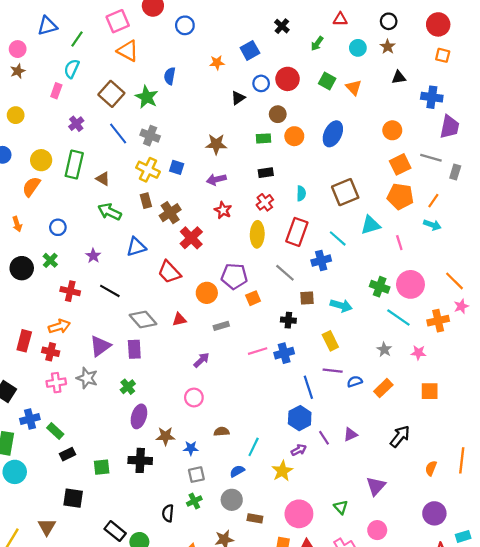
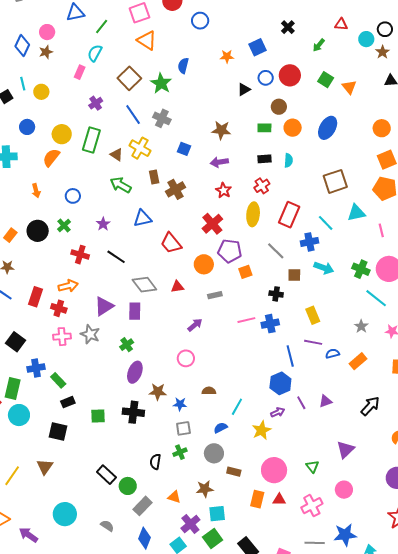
cyan circle: (358, 48) -> (366, 39), moved
yellow cross: (148, 170) -> (140, 148), moved
cyan semicircle: (301, 193) -> (288, 160), moved
red cross: (191, 238) -> (212, 224), moved
cyan arrow: (341, 306) -> (324, 268), moved
black square: (73, 498) -> (58, 432), moved

